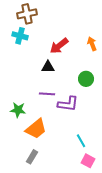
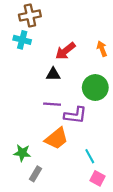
green circle: (86, 79) -> (95, 88), size x1.5
green star: (18, 110) -> (22, 153), moved
orange trapezoid: (36, 129) -> (56, 138), moved

